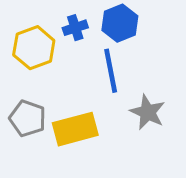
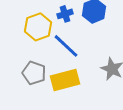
blue line: (111, 71) -> (66, 46), moved, turned -36

